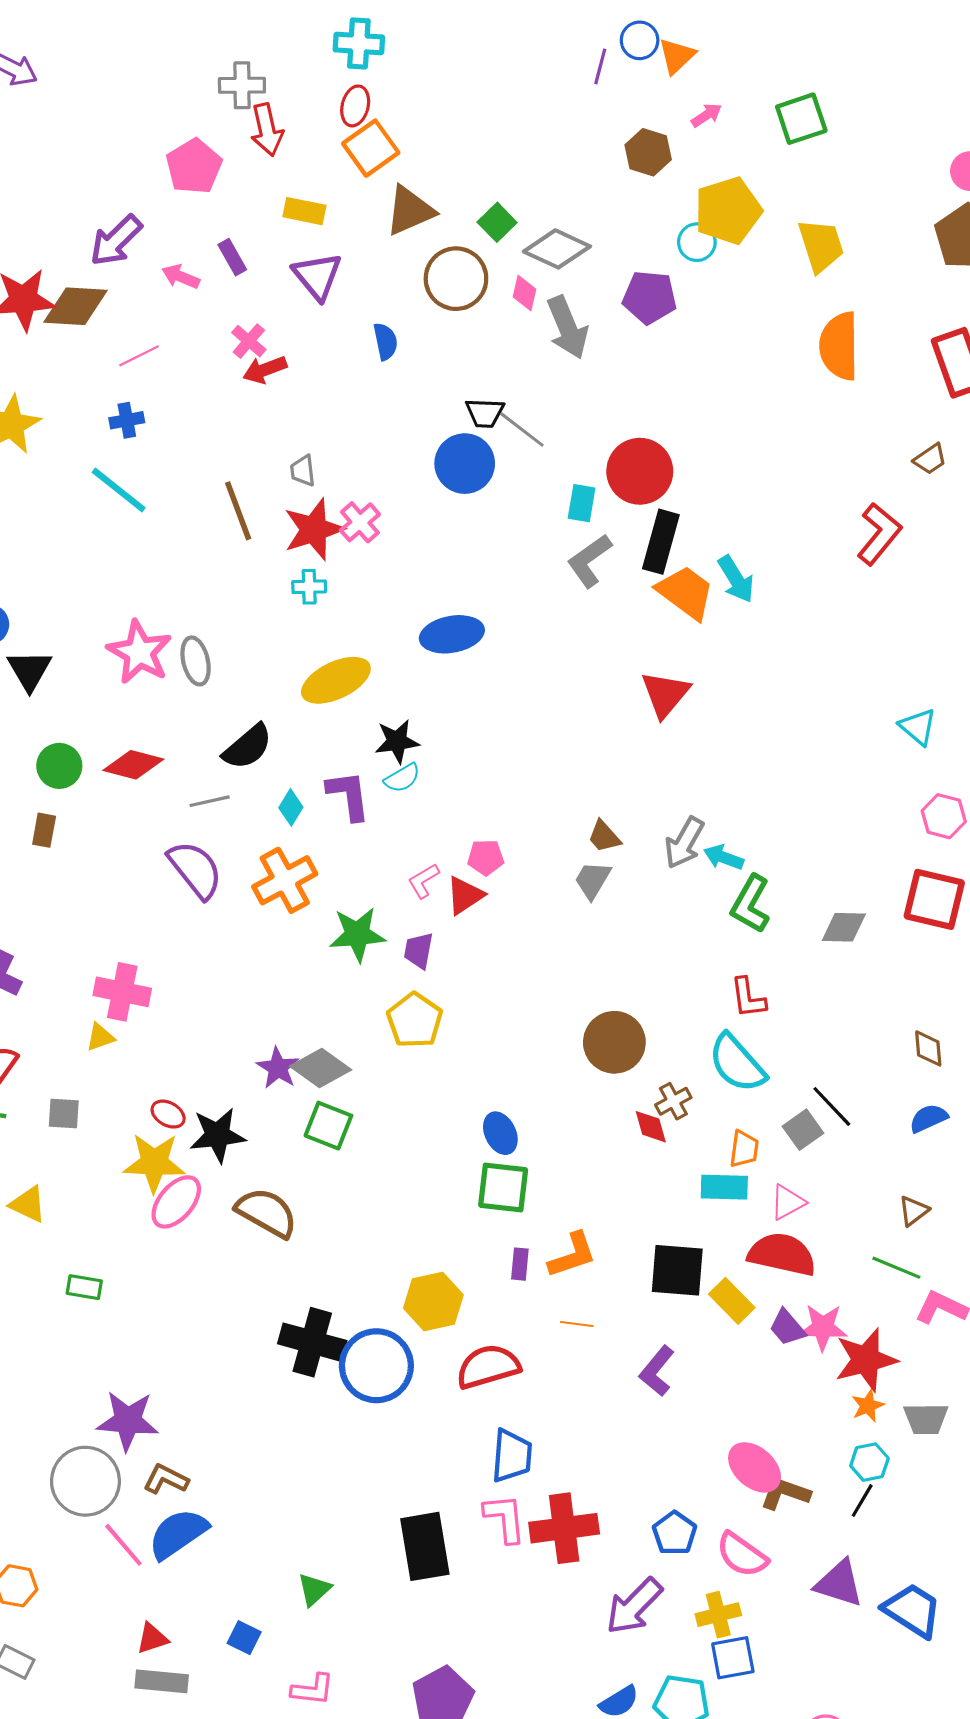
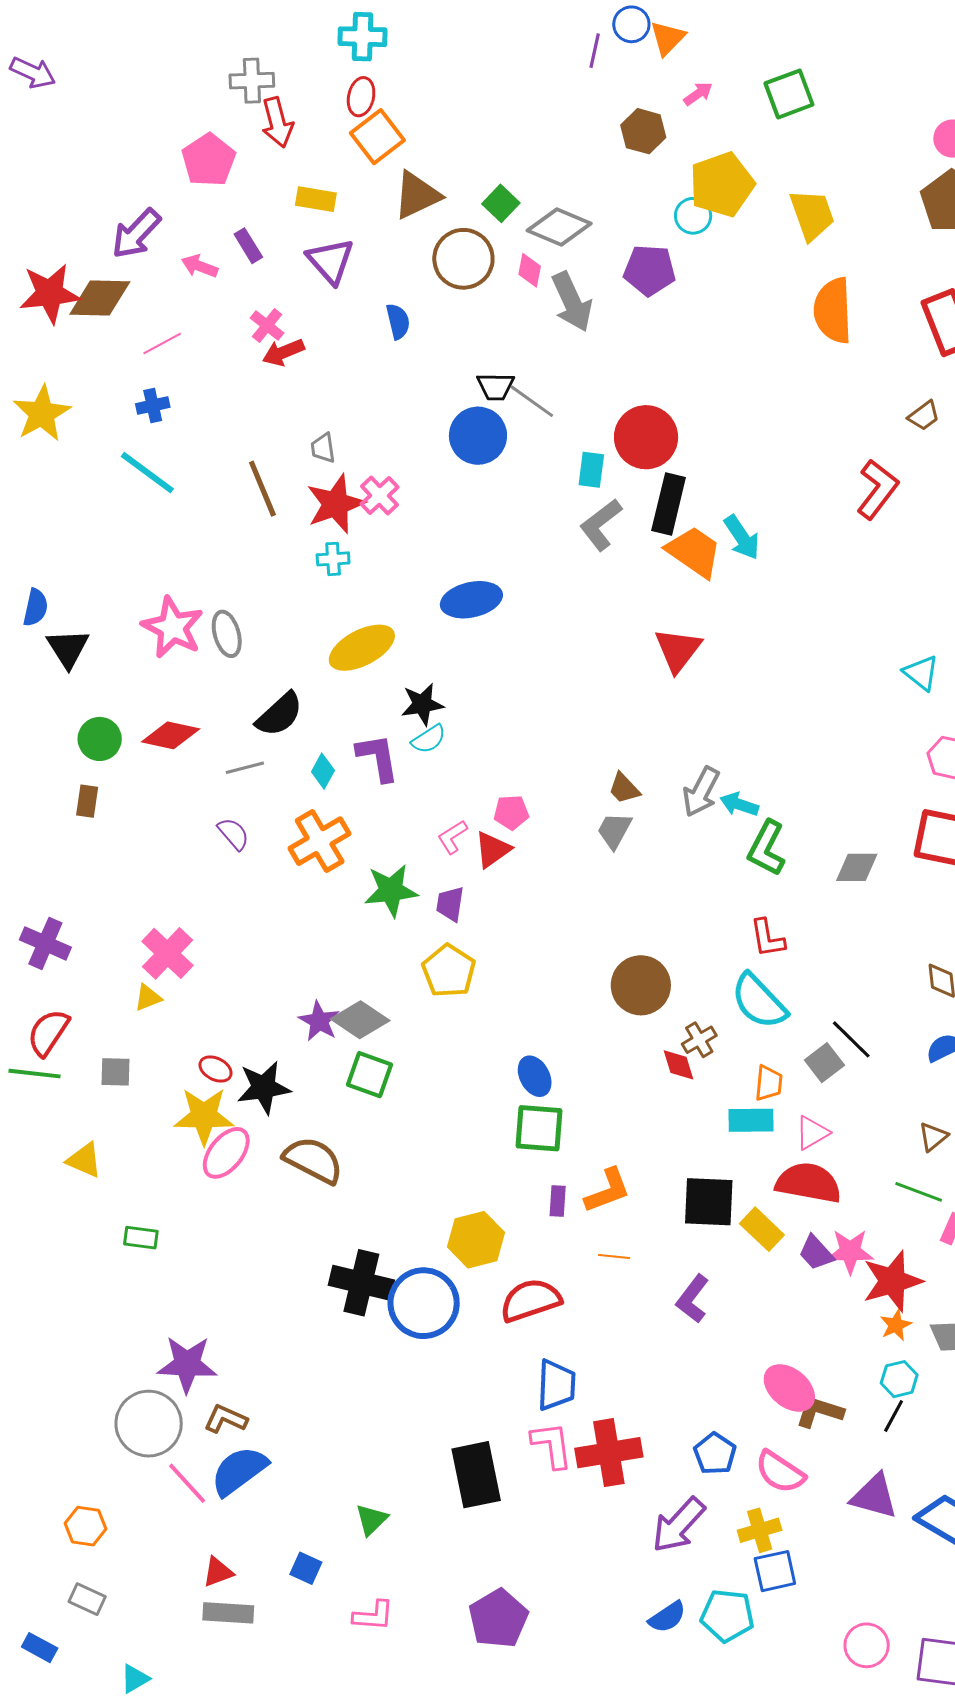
purple semicircle: (195, 870) -> (233, 834), size x0.6
pink cross: (122, 992) -> (167, 953), turned 34

